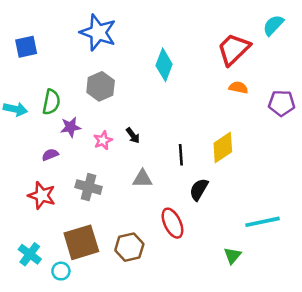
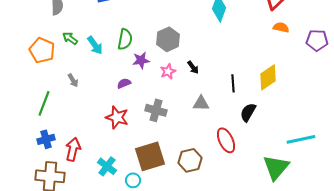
gray hexagon: (101, 86) -> (168, 39), moved
cyan arrow: (15, 109) -> (95, 45), turned 42
green triangle: (232, 255) -> (276, 167), size x1.8

